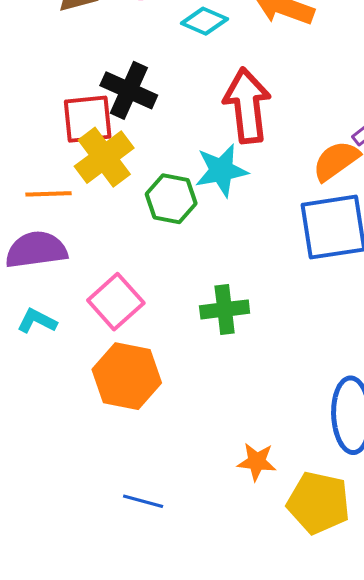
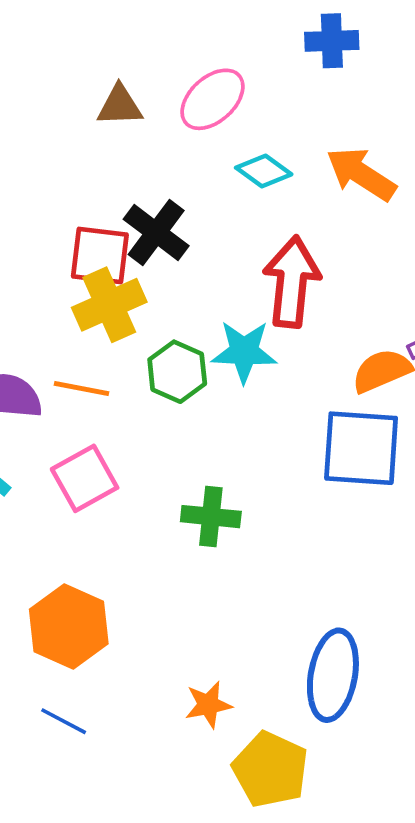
orange line: (49, 194) -> (81, 389), moved
orange hexagon: (127, 376) -> (69, 627), moved
orange star: (257, 462) -> (208, 705), turned -30

